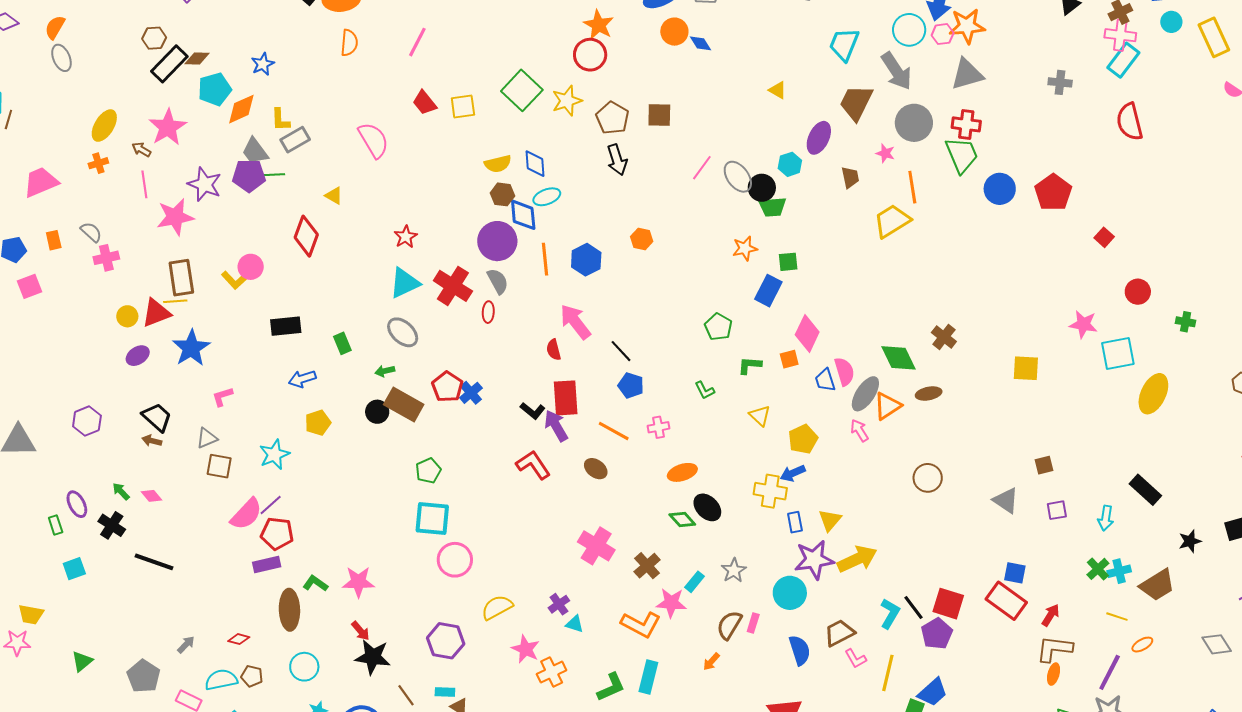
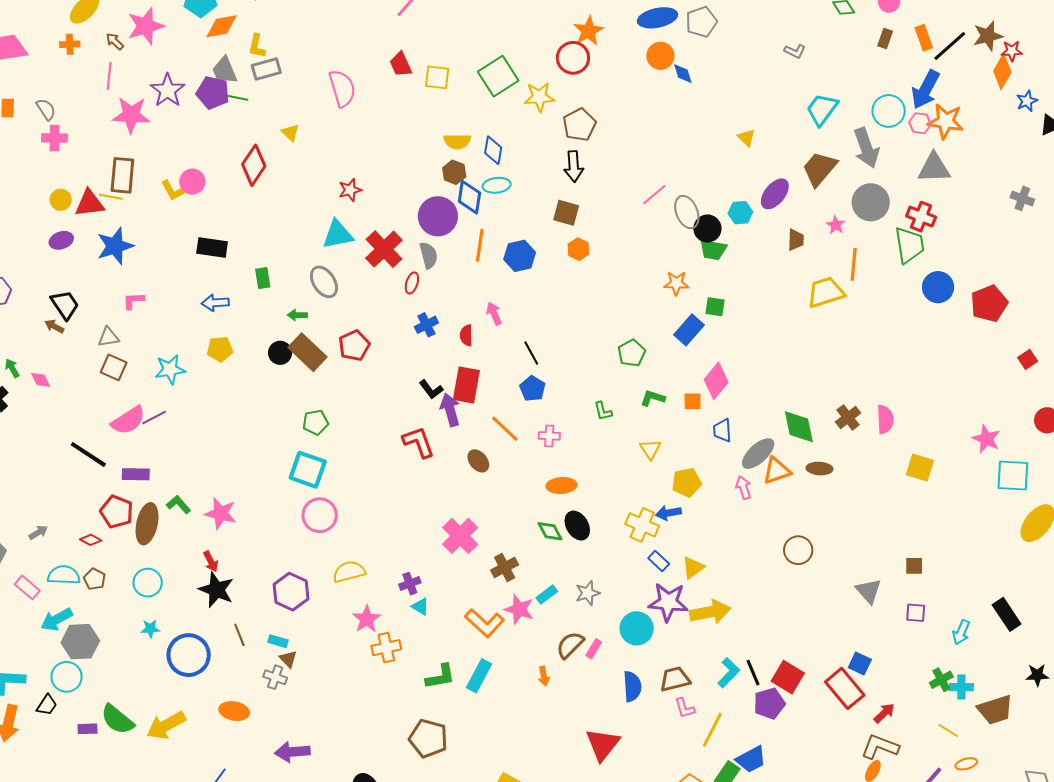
brown square: (659, 115) -> (566, 213), moved
pink arrow: (575, 322) -> (494, 314), size x0.6
pink semicircle: (844, 371) -> (885, 419), moved
blue cross: (471, 393) -> (426, 325), moved
blue rectangle: (795, 522) -> (659, 561), turned -50
red pentagon: (277, 534) -> (117, 512), moved
black line: (154, 562) -> (88, 454), moved
orange arrow: (711, 662) -> (544, 676), turned -66

